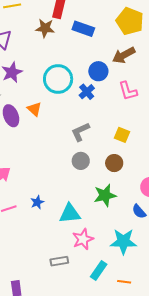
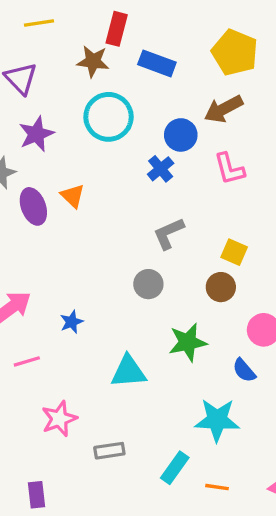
cyan circle: (58, 79) -> (109, 117), moved
gray L-shape: (80, 132) -> (169, 233), moved
yellow square: (122, 135) -> (234, 252), moved
brown circle: (114, 163) -> (221, 287), moved
blue star: (37, 202) -> (72, 322), moved
pink star: (83, 239) -> (59, 419), moved

